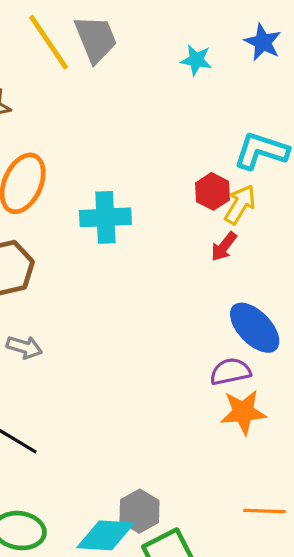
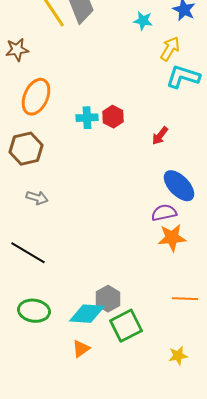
red hexagon: (212, 191) -> (113, 117), moved
yellow arrow: (240, 204) -> (170, 49), moved
cyan cross: (105, 217) -> (87, 118), size x0.7

